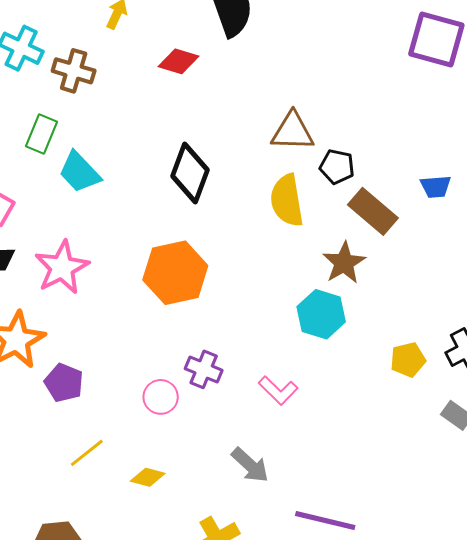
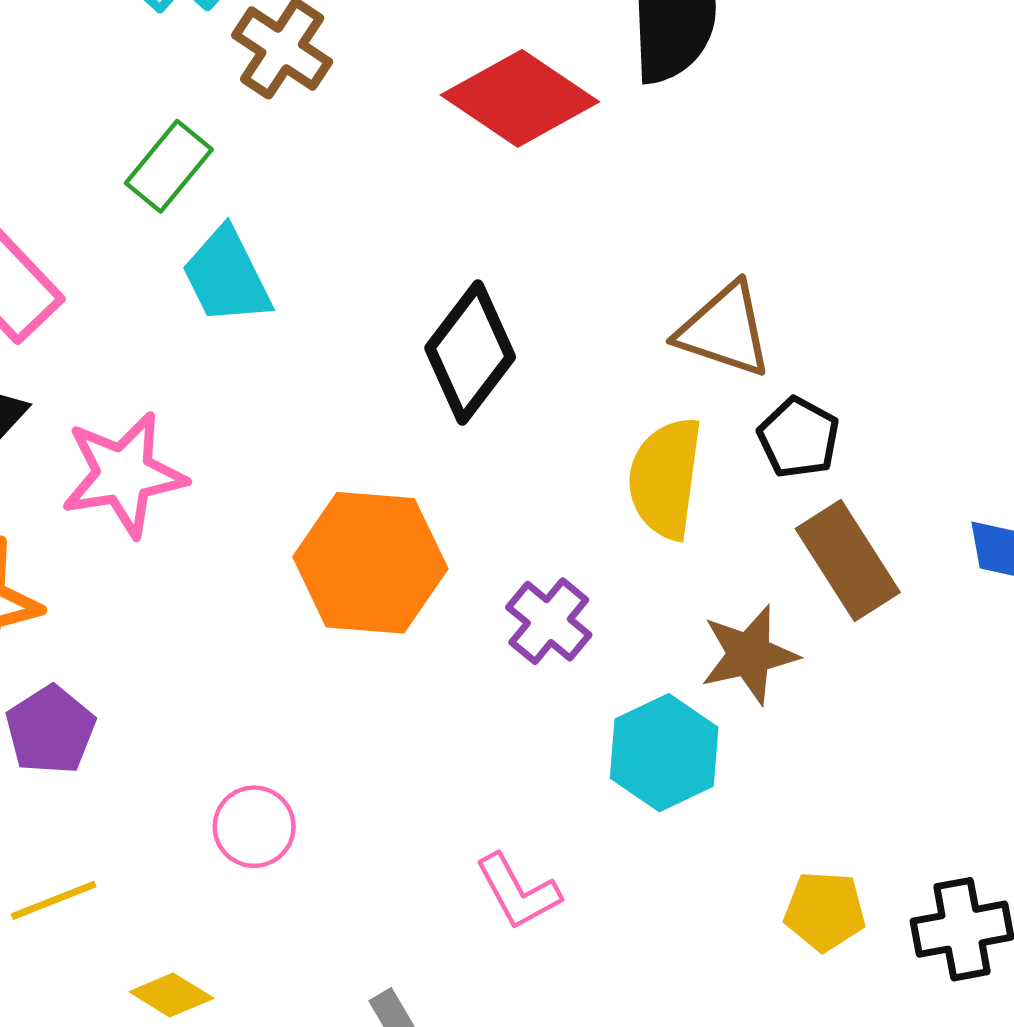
red diamond: (178, 61) -> (520, 98), size x1.6
purple cross: (204, 369) -> (549, 621), moved

